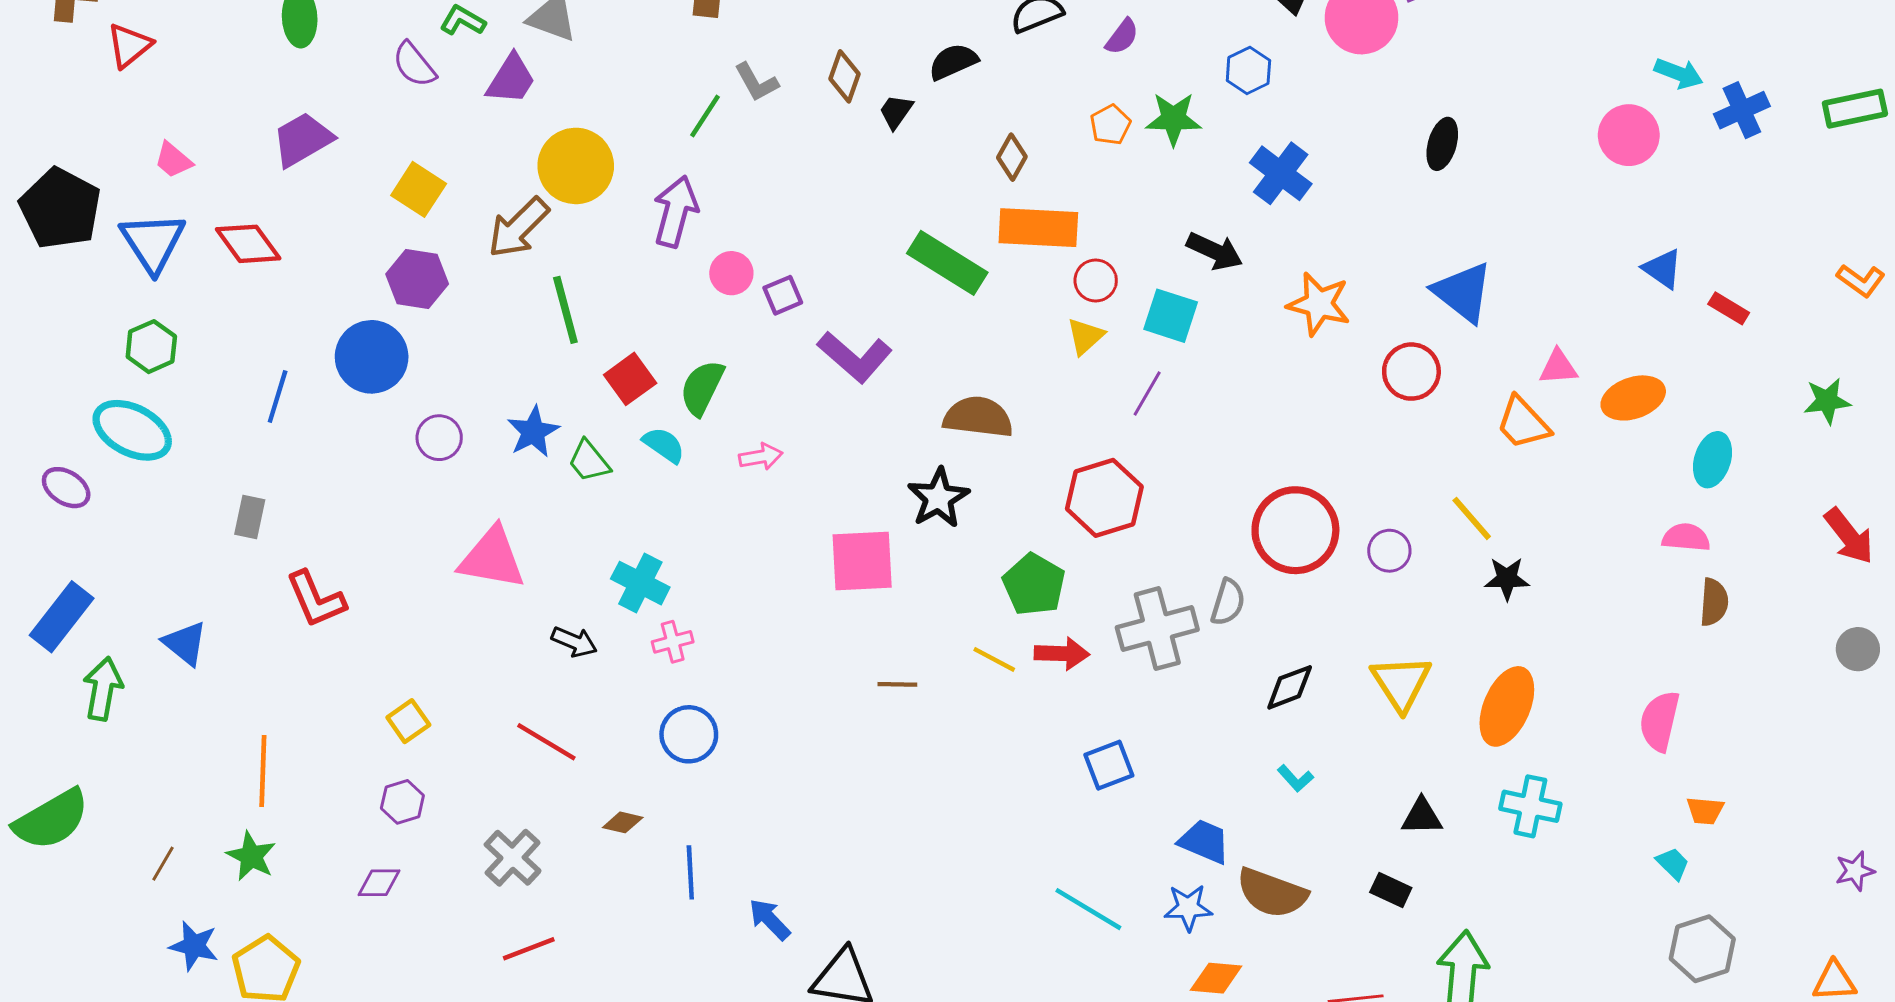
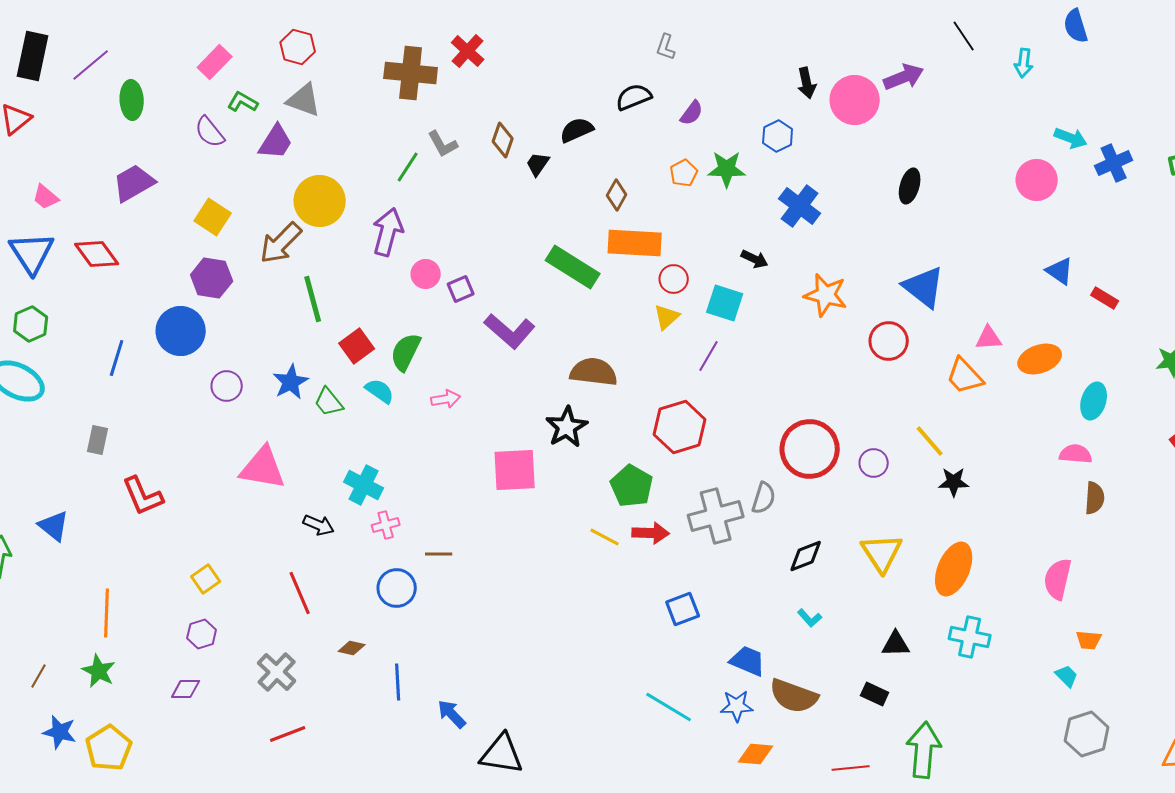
black arrow: (1215, 251) -> (755, 259), size x0.7
brown line: (897, 684) -> (439, 554), moved
red line: (546, 742) -> (300, 593), turned 36

